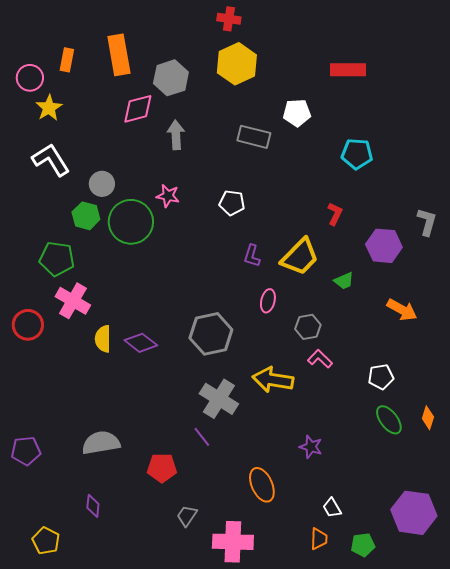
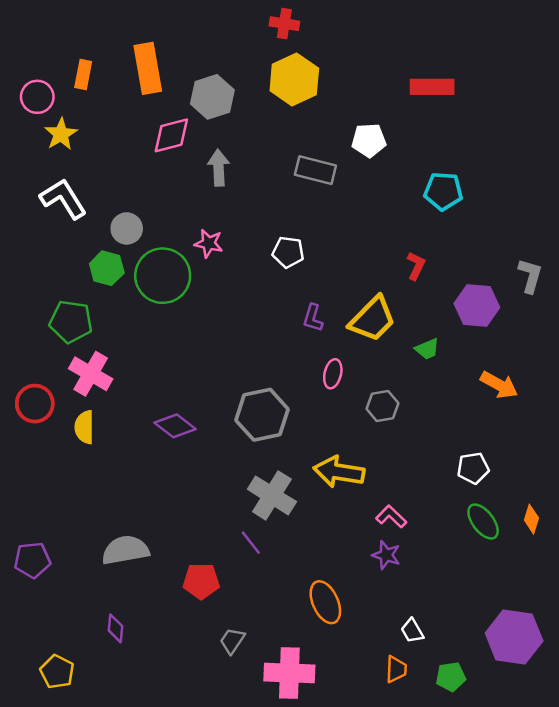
yellow semicircle: (103, 339) -> (84, 427), moved
pink L-shape: (320, 359) -> (391, 517), moved

